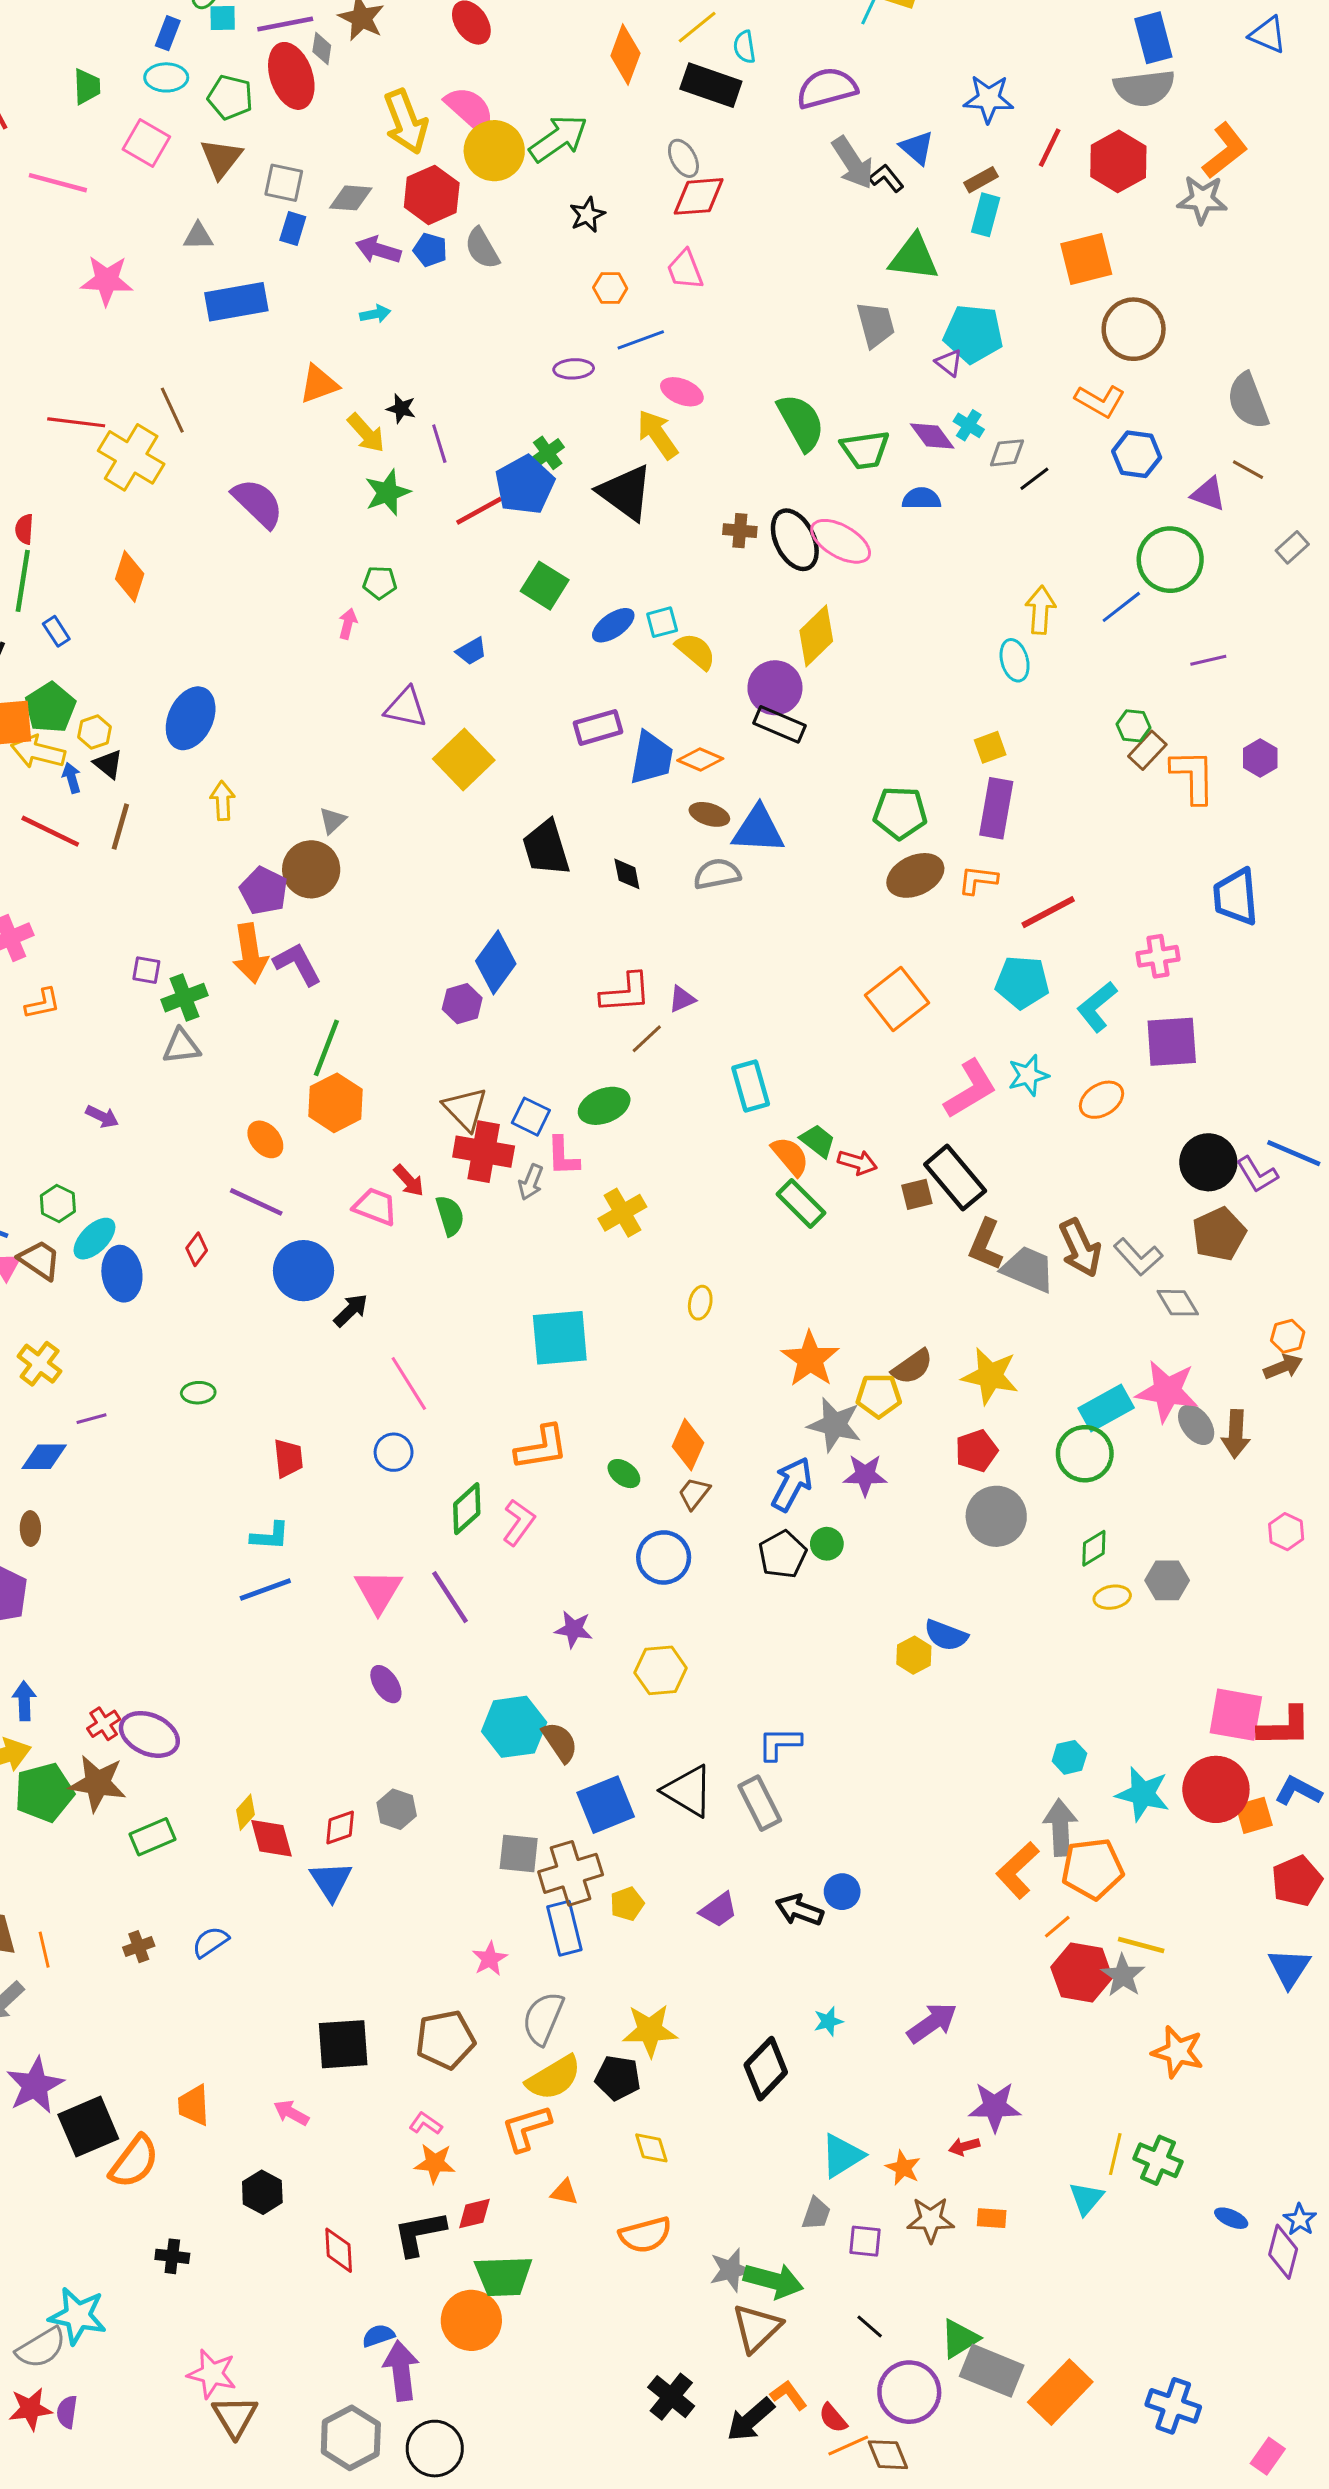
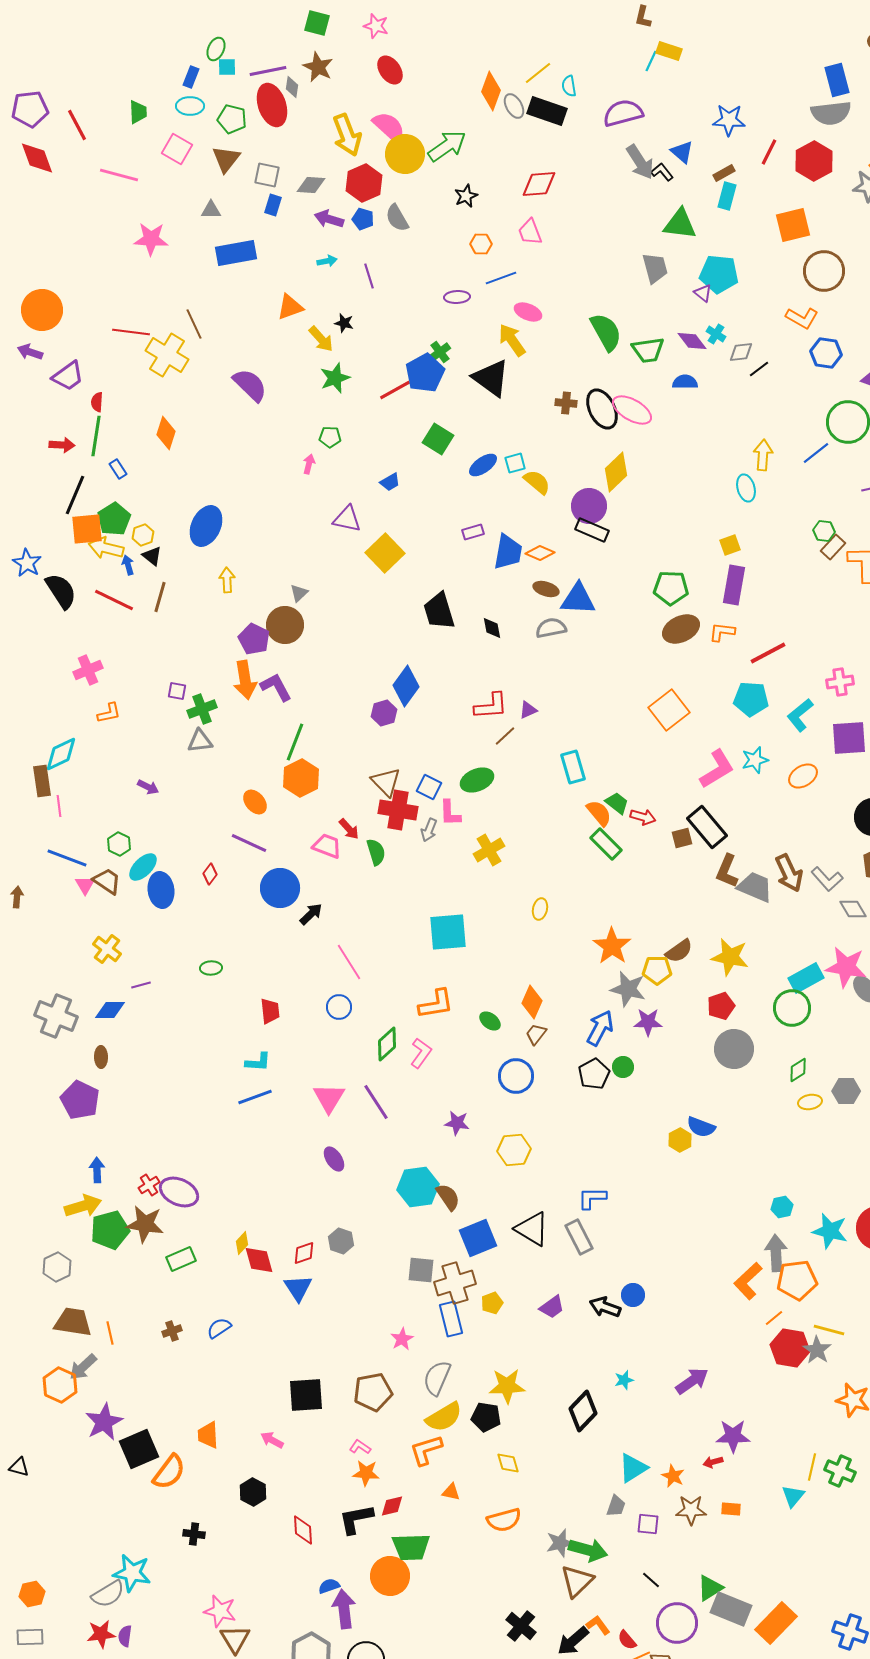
gray ellipse: (683, 158) -> (514, 106), moved
purple line: (439, 444) -> (369, 276), moved
purple rectangle: (598, 727) -> (473, 532), size x0.7

